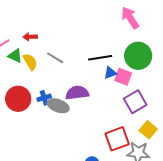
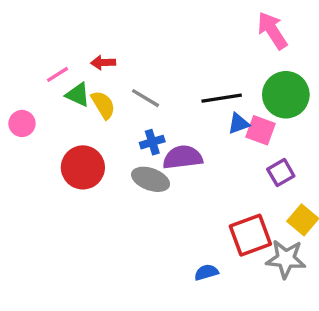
blue cross: (44, 98) -> (152, 142), moved
purple square: (135, 102) -> (281, 173), size x0.7

